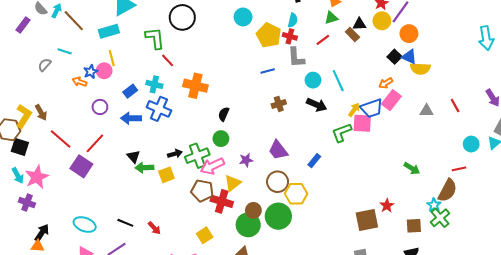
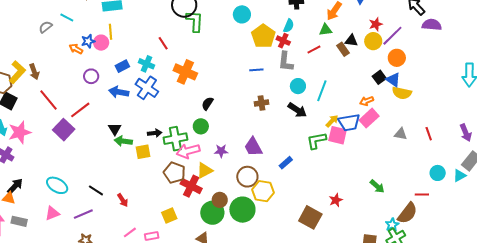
green L-shape: (155, 38) -> (195, 21), moved
cyan line: (338, 81) -> (322, 91), turned 35
red star: (387, 206) -> (336, 200), moved
brown square: (367, 220) -> (310, 217), moved, turned 30

